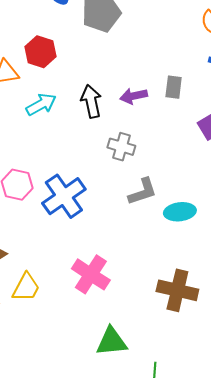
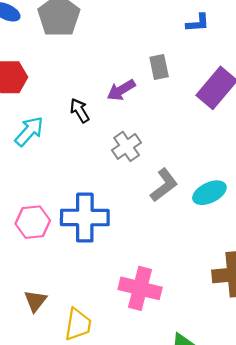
black arrow: (91, 101) -> (80, 110), size x0.7
gray cross: (121, 147) -> (127, 146), turned -32
blue cross: (64, 196) -> (85, 218), turned -36

